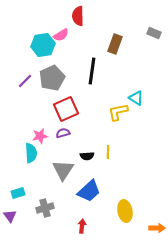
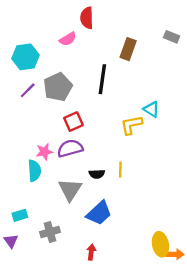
cyan hexagon: (43, 45) -> (25, 57), moved
red square: (66, 109) -> (73, 122), size x0.7
purple semicircle: (63, 133) -> (70, 148), size x1.6
yellow ellipse: (125, 211) -> (160, 244), moved

